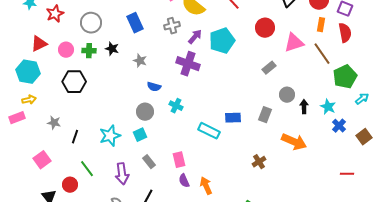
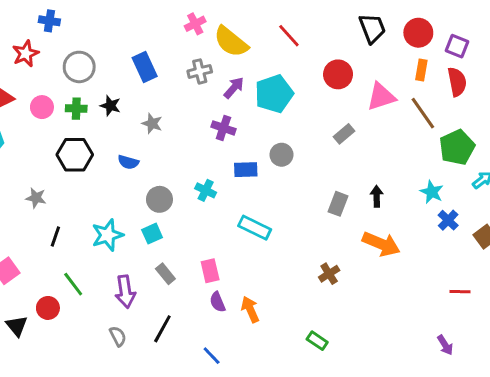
purple cross: (188, 64) -> (223, 128), size x0.7
black hexagon: (74, 82) -> (75, 155), moved
blue semicircle: (154, 87) -> (128, 162), moved
gray circle: (287, 95) -> (281, 155), moved
black arrow: (304, 107) -> (377, 196), moved
blue rectangle: (233, 118) -> (246, 170), moved
gray star: (54, 123) -> (36, 198), moved

